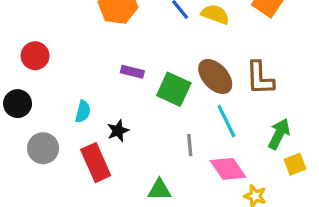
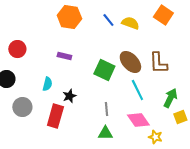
purple rectangle: (132, 72) -> (64, 56), moved
gray line: (190, 145) -> (106, 109), moved
red rectangle: (96, 163) -> (55, 116), turned 40
green triangle: (159, 190) -> (105, 133), moved

